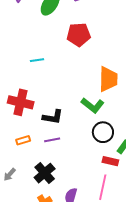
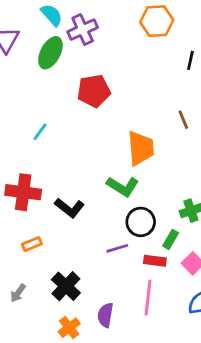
cyan line: (37, 60) -> (40, 132), turned -40
black L-shape: (53, 117) -> (69, 208), turned 35
purple line: (52, 140) -> (117, 248), moved

